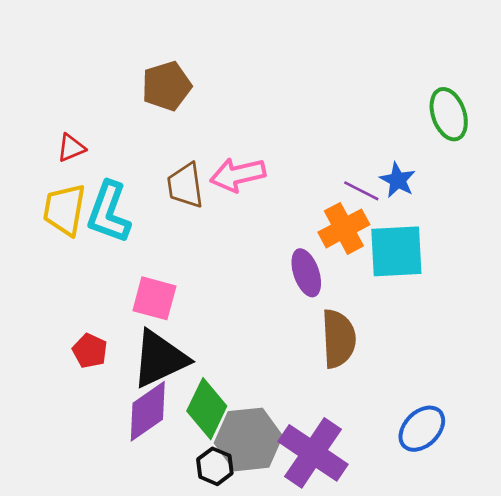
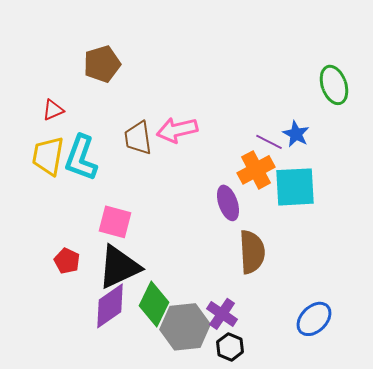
brown pentagon: (167, 86) -> (102, 64), moved
purple cross: (313, 453) -> (222, 314), moved, size x0.6
black hexagon: (215, 466) -> (230, 347), moved

